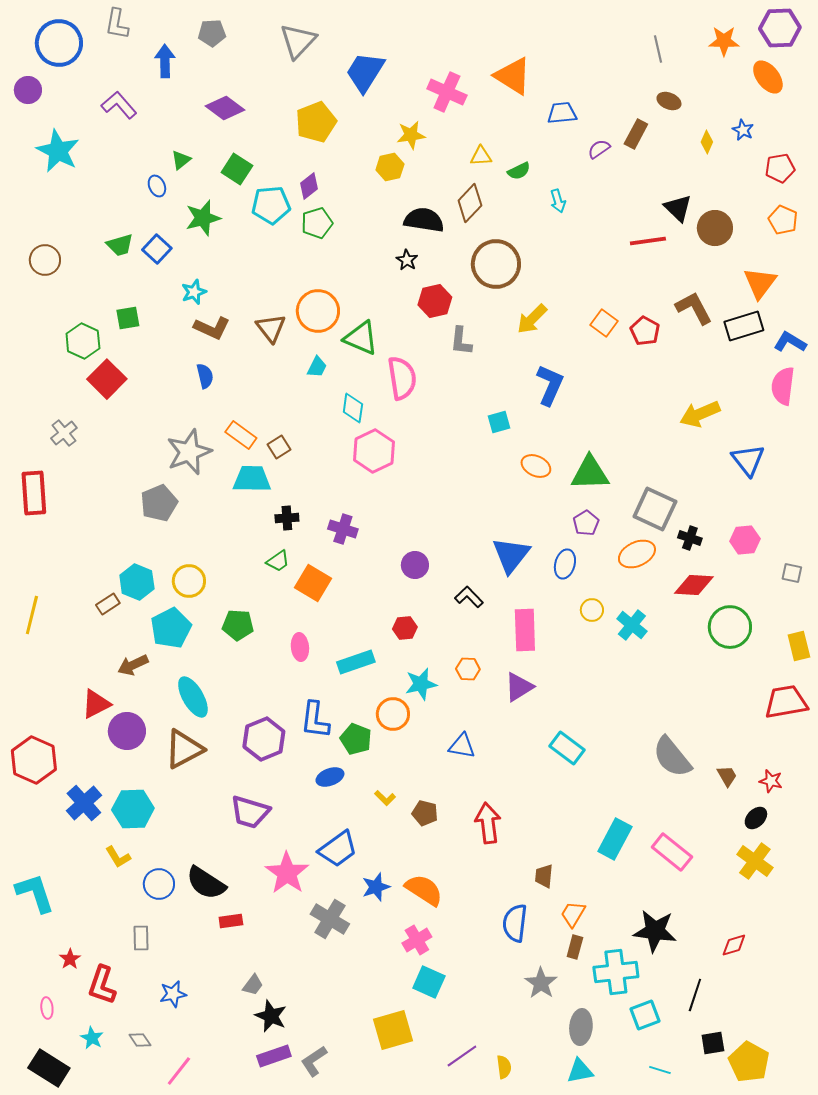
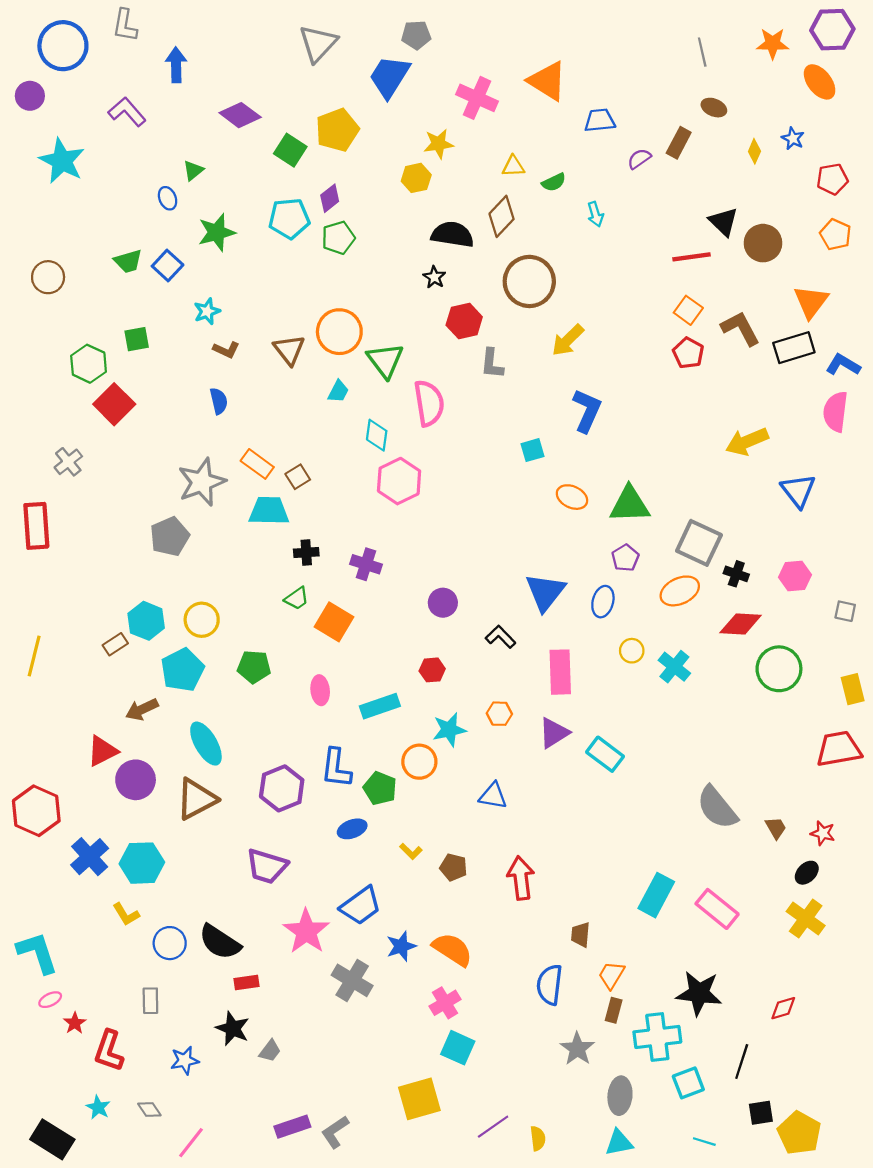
gray pentagon: (212, 33) -> (416, 35), moved
green square: (237, 169) -> (290, 150), moved
orange square: (604, 323) -> (688, 310), moved
brown L-shape: (212, 328) -> (226, 350), size x0.7
green triangle: (361, 338) -> (385, 360), turned 30
cyan rectangle: (567, 748) -> (605, 754), moved
pink ellipse: (47, 1008) -> (50, 1000), moved, turned 70
black star: (271, 1016) -> (233, 1028), moved

